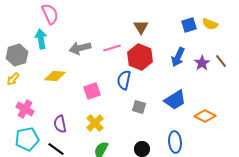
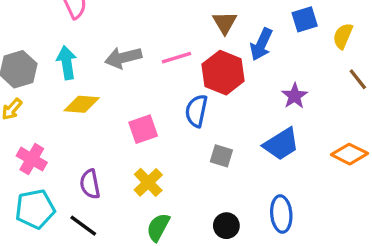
yellow semicircle: (210, 24) -> (343, 36), moved, turned 91
cyan arrow: (41, 39) -> (67, 63), moved
blue arrow: (178, 57) -> (261, 44), moved
purple star: (202, 63) -> (295, 96), moved
orange diamond: (205, 116) -> (349, 154), moved

